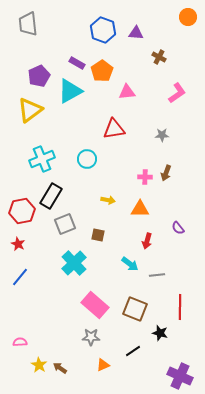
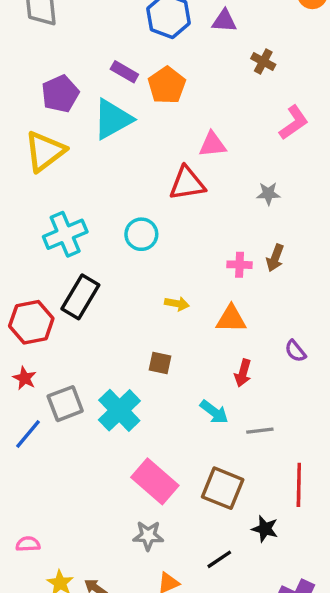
pink triangle: (127, 92) -> (212, 145), moved
gray square: (65, 224) -> (65, 404), moved

